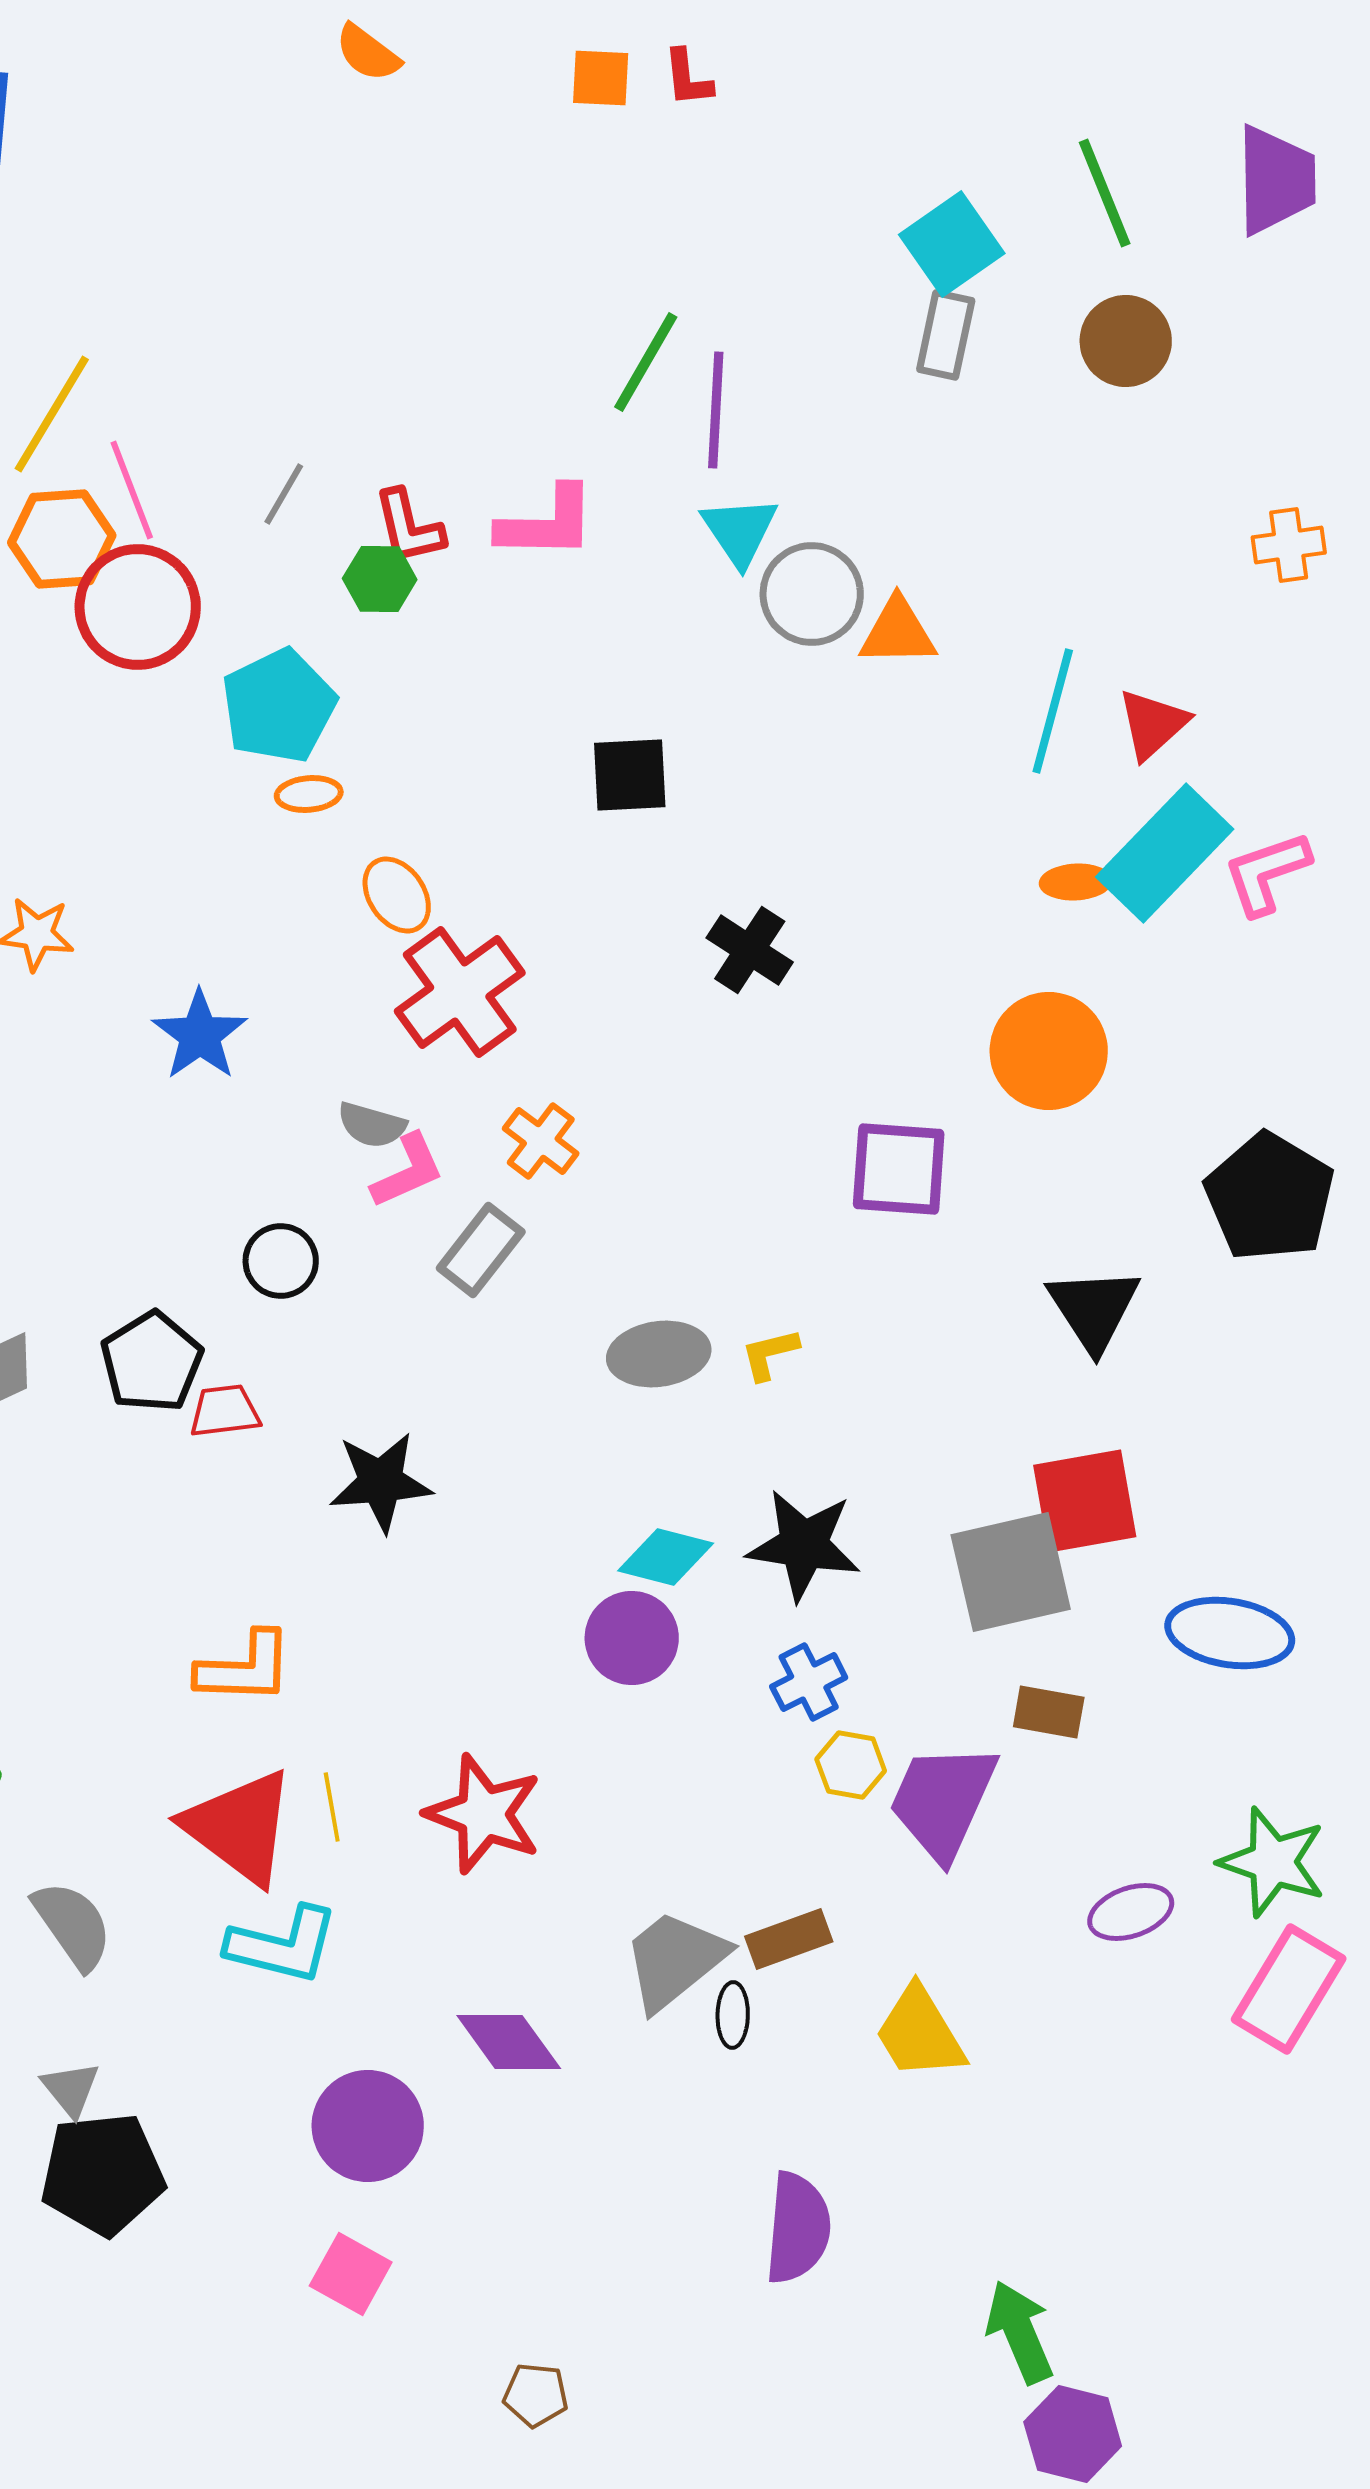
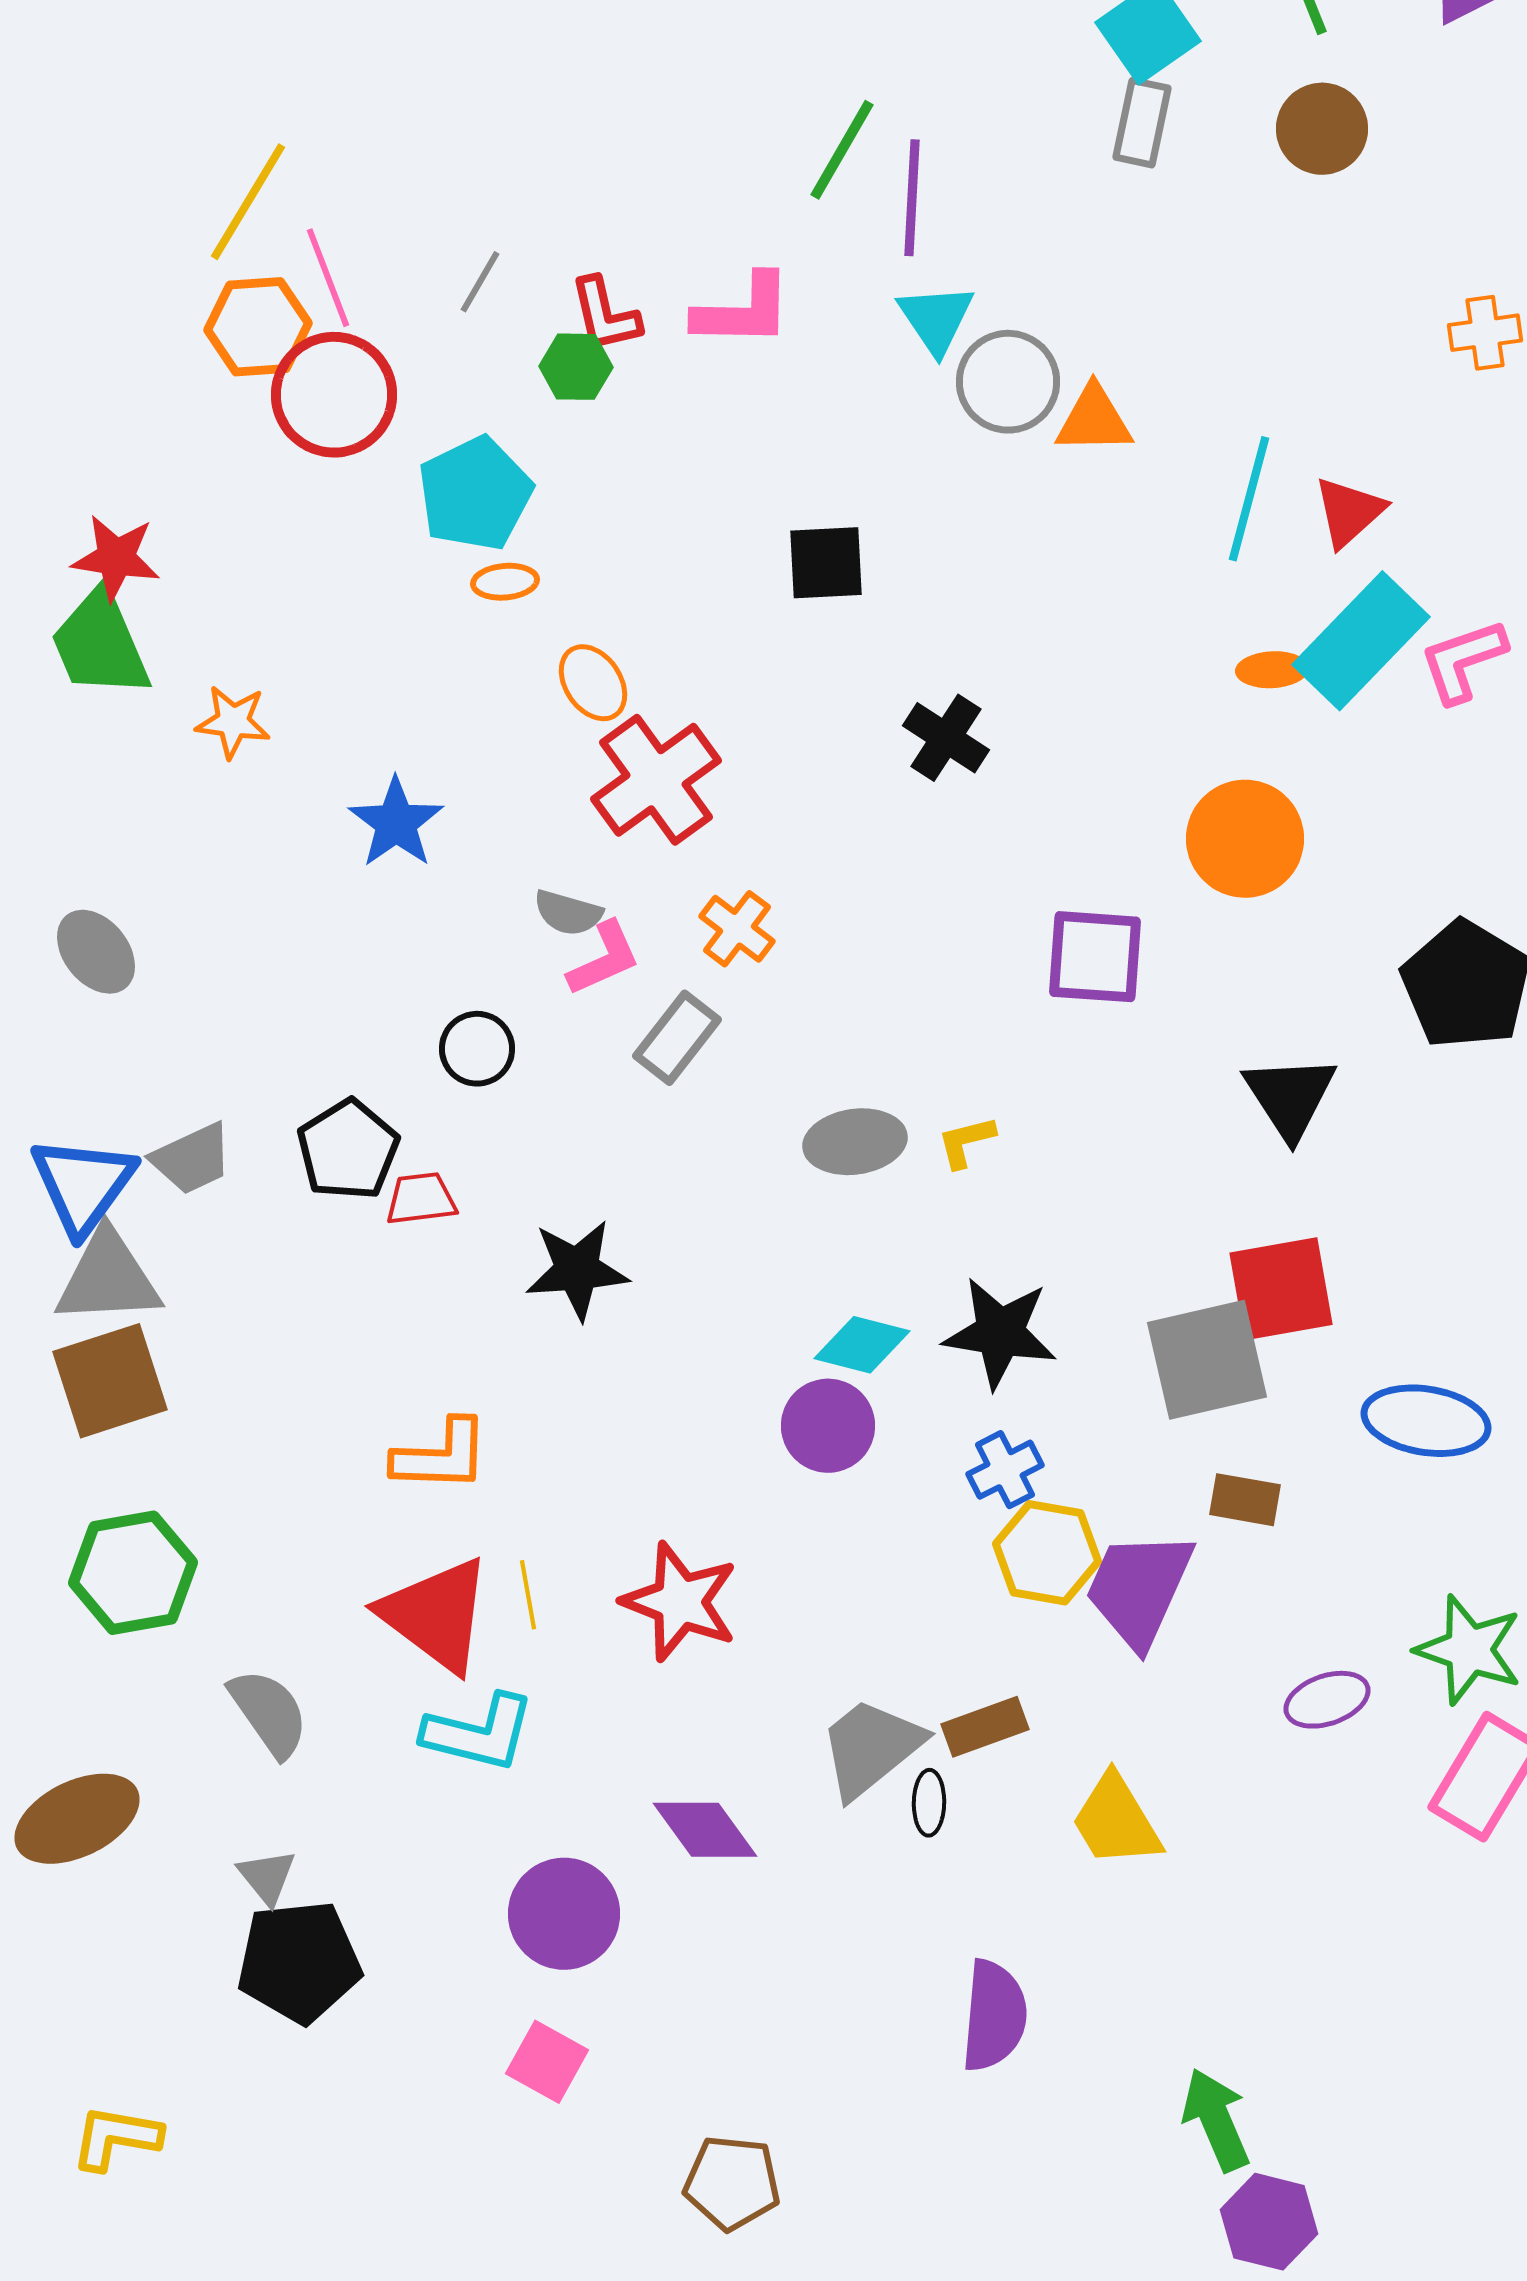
yellow hexagon: (851, 1765) -> (1047, 1553), size x1.5
brown pentagon: (536, 2395) -> (732, 2183), size x1.5

